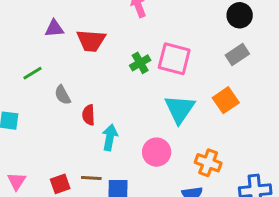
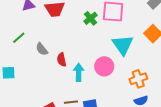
pink circle: (157, 152) -> (104, 66), moved
orange cross: (208, 163) -> (138, 79), moved, turned -30

